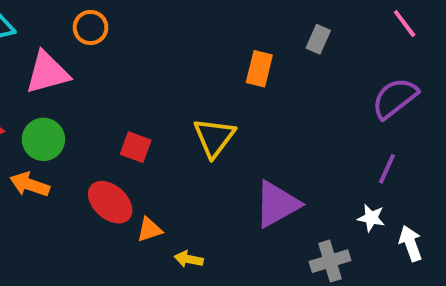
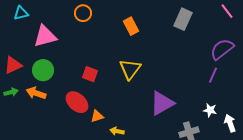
orange circle: (91, 27) -> (83, 13), moved
gray rectangle: (318, 39) -> (183, 19), size x1.5
orange rectangle: (259, 69) -> (131, 26), moved, turned -42
purple line: (387, 169) -> (213, 75), moved

